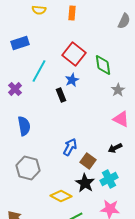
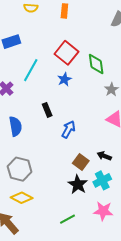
black rectangle: (61, 95) -> (47, 110), moved
blue arrow: (70, 147) -> (69, 129), moved
black arrow: (115, 148) -> (104, 156), moved, turned 48
yellow diamond: (61, 196) -> (22, 198), moved

